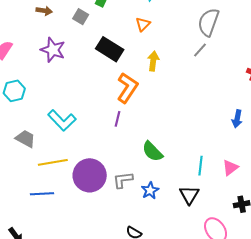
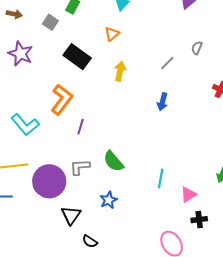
gray semicircle: (208, 22) -> (197, 48), moved, size x0.5
orange L-shape: (127, 88) -> (62, 100), moved
blue arrow: (237, 119) -> (162, 102), moved
pink triangle: (230, 168) -> (188, 195), moved
gray L-shape: (123, 180) -> (80, 167), moved
black triangle: (189, 195) -> (71, 215), moved

